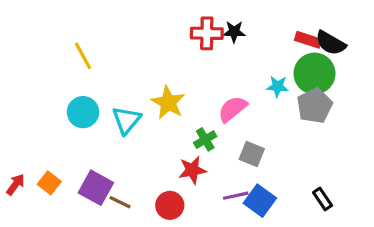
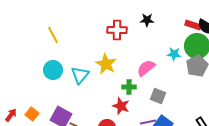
red cross: (207, 33) -> (117, 30), moved
green cross: (205, 139) -> (129, 87), turned 32
red star: (192, 170) -> (121, 106), turned 30

